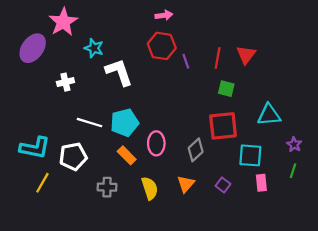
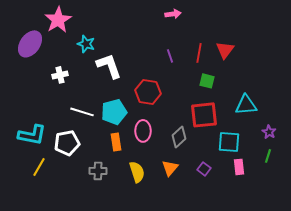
pink arrow: (164, 15) -> (173, 14), moved
red hexagon: (162, 46) -> (148, 92), moved
orange rectangle: (127, 155) -> (116, 142), turned 36

